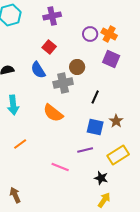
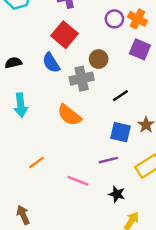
red square: (49, 47) -> (65, 35), size x1.5
black line: (95, 97) -> (120, 96), turned 32
orange line: (20, 144) -> (37, 162), moved
black star: (101, 178) -> (117, 194), moved

